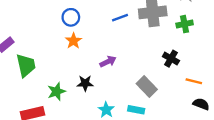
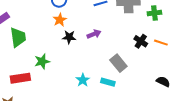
purple arrow: (108, 62) -> (94, 34), moved
orange line: (194, 81) -> (161, 43), moved
black star: (85, 83) -> (69, 37), moved

